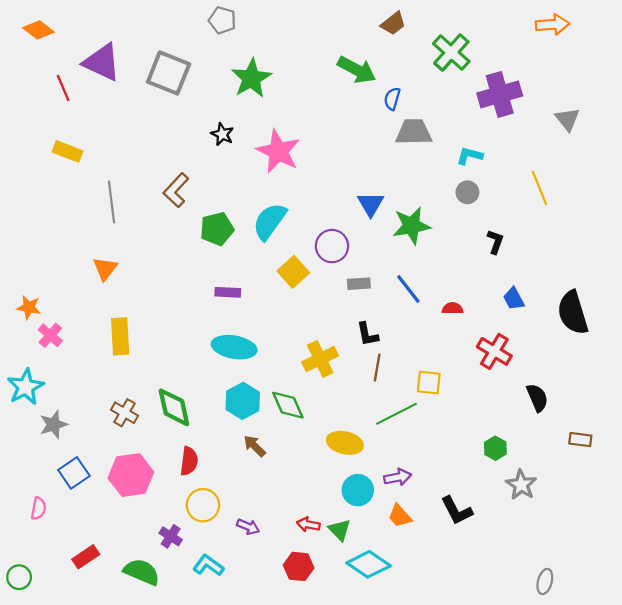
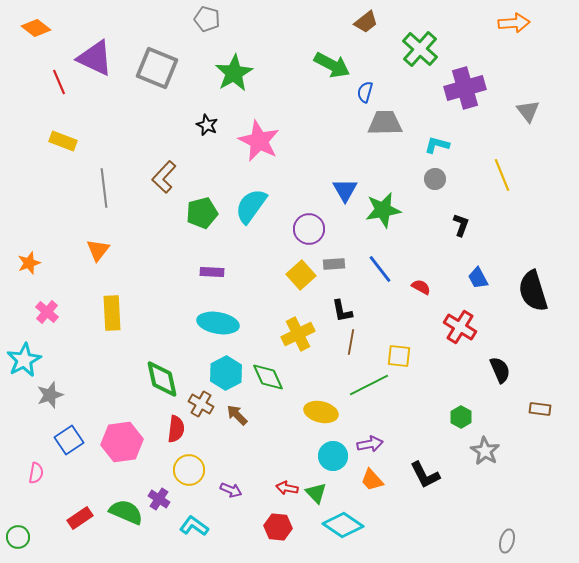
yellow square: (293, 272) -> (301, 275), moved
orange star: (29, 307) -> (29, 263), moved, turned -30
red semicircle: (452, 308) -> (421, 287), turned 30
brown cross: (124, 413) -> (201, 404), moved
green semicircle: (142, 572) -> (126, 512), moved

